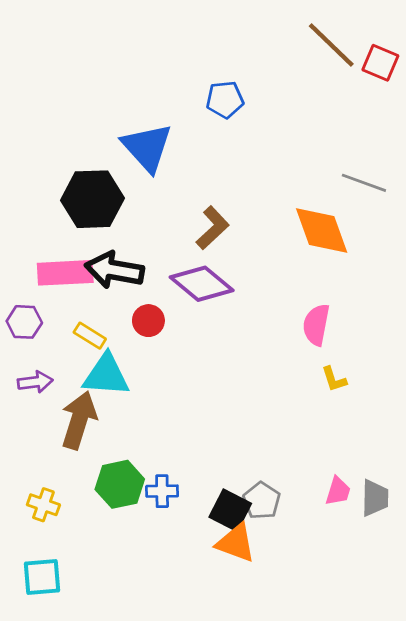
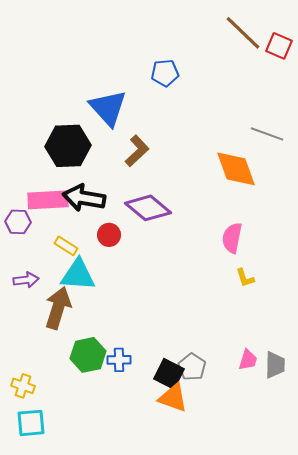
brown L-shape: (213, 228) -> (137, 151), moved
purple hexagon: (24, 322) -> (18, 222), moved
yellow cross: (43, 505) -> (23, 386), moved

